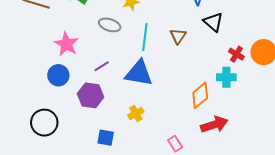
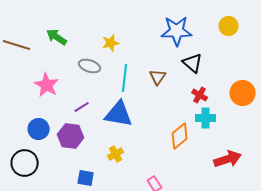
red cross: (236, 54) -> (200, 95), moved
blue circle: (58, 75) -> (39, 129), moved
red arrow: (214, 125) -> (228, 159), moved

